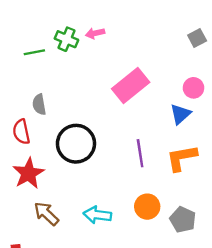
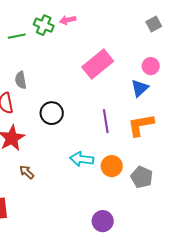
black circle: (76, 144) -> (52, 113), size x0.7
brown arrow: (46, 214) -> (27, 172), size x0.7
cyan arrow: (97, 215) -> (82, 159), moved

